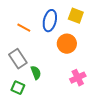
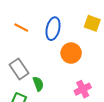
yellow square: (76, 16) -> (92, 23), moved
orange line: (24, 28) -> (21, 28), moved

